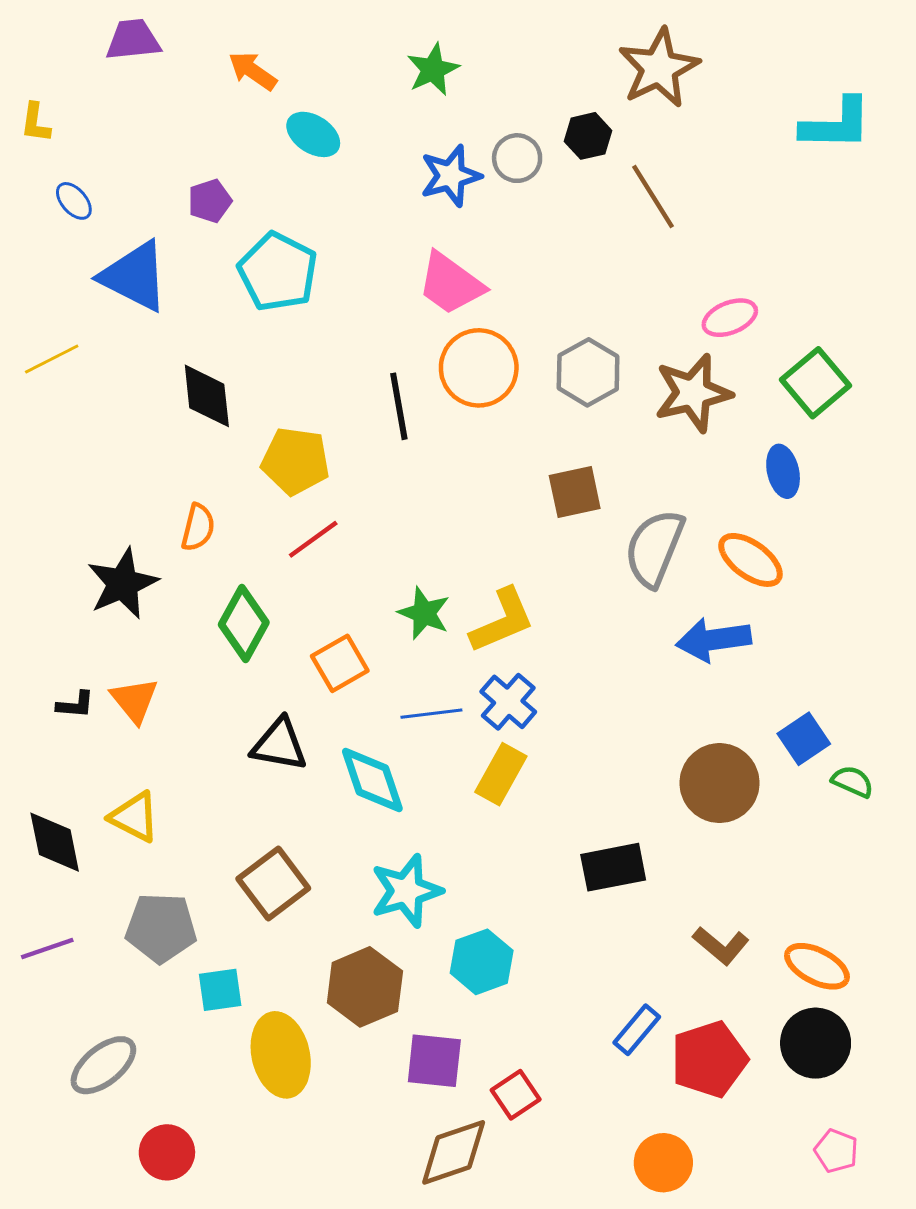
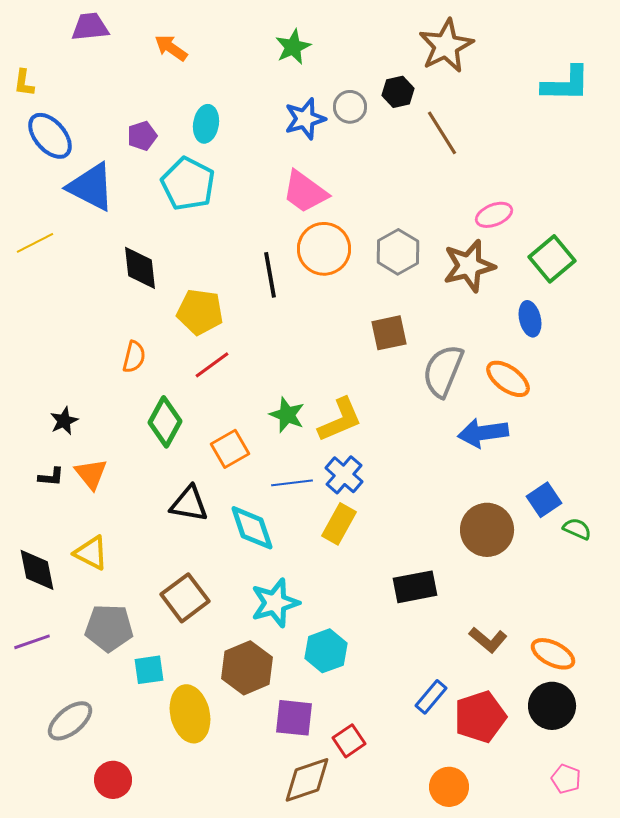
cyan ellipse: (313, 134) -> (206, 124), moved, turned 66
blue ellipse: (74, 201) -> (50, 136), size x1.8
black star: (123, 584) -> (64, 421), moved, size x0.6

